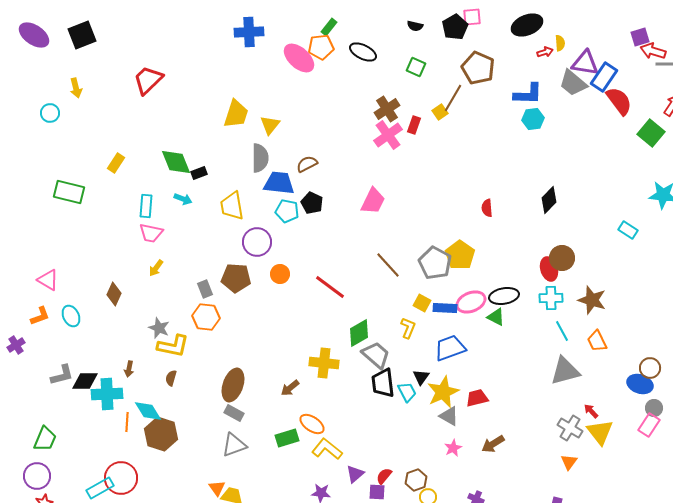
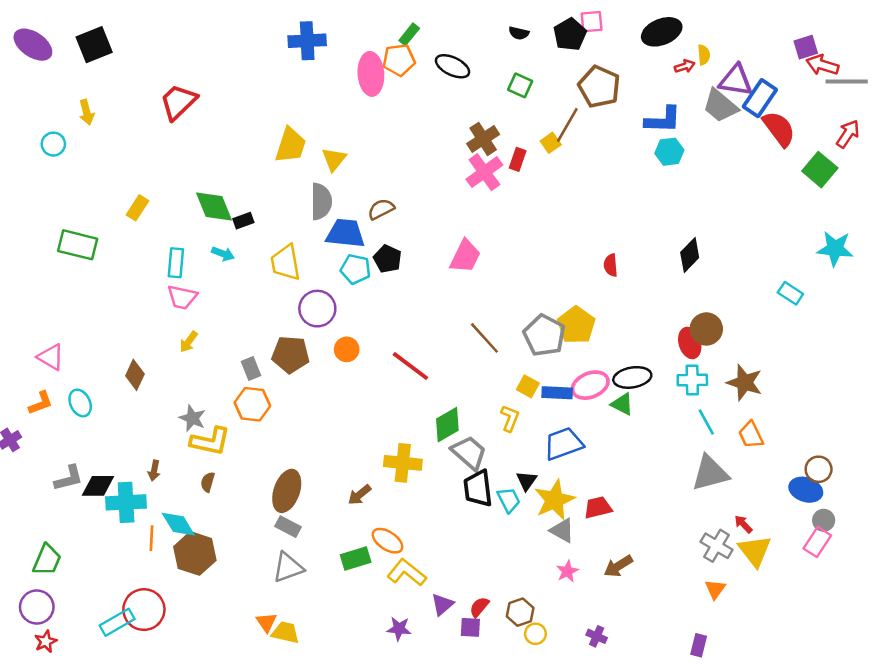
pink ellipse: (299, 58) -> (371, 74), turned 44

